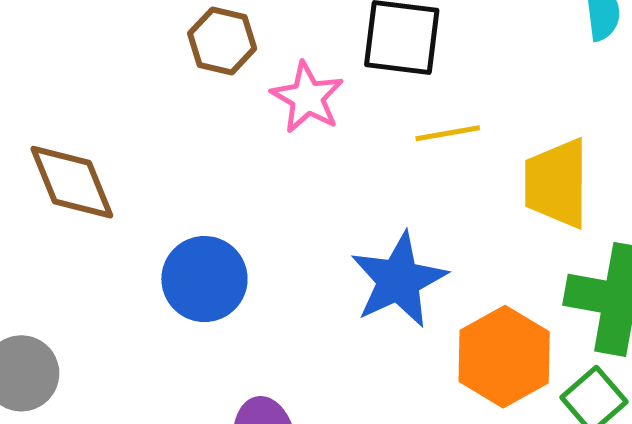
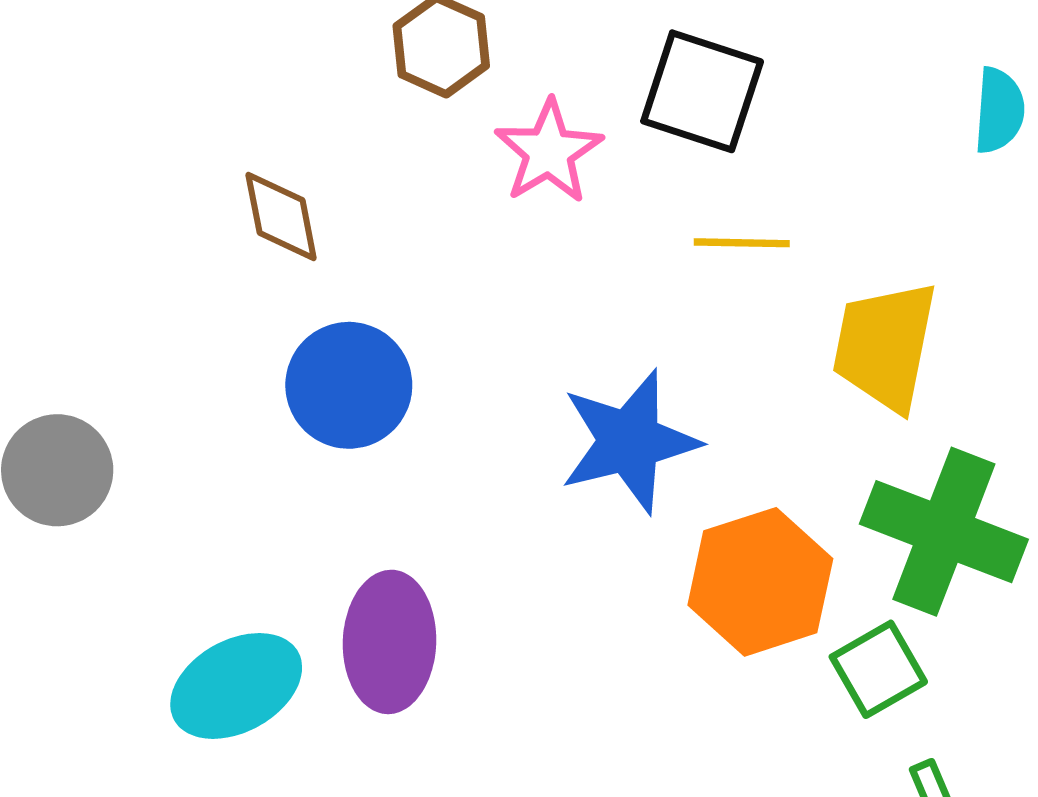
brown diamond: (72, 182) -> (281, 217), moved, size x0.7

